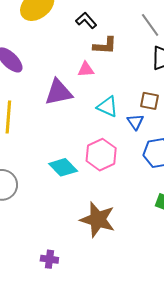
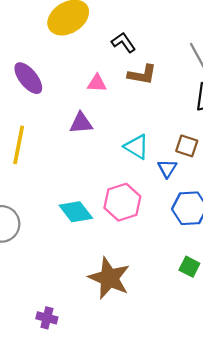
pink triangle: (86, 69) -> (97, 83), moved
purple triangle: (59, 92) -> (81, 123), size x0.7

